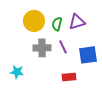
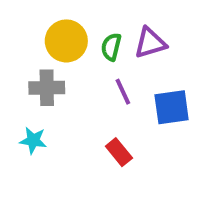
gray cross: (42, 48) -> (47, 88), moved
red rectangle: (69, 77) -> (119, 152), moved, turned 56

